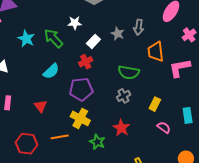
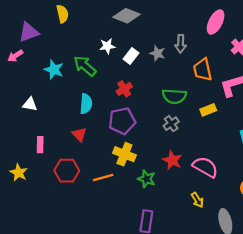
white rectangle: (93, 41) -> (131, 56), moved
cyan semicircle: (51, 71) -> (86, 104), turned -36
yellow rectangle: (155, 104) -> (208, 110), moved, turned 48
red triangle: (41, 106) -> (79, 134), moved
pink semicircle: (164, 127) -> (205, 167), moved, size x1.6
red hexagon: (26, 144) -> (67, 171), moved

